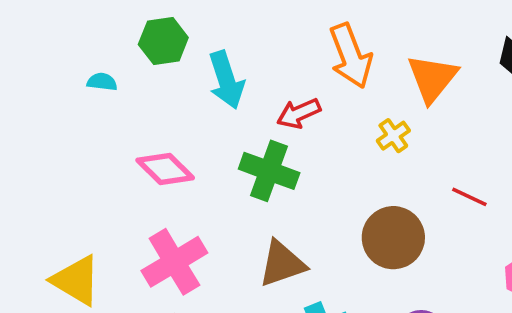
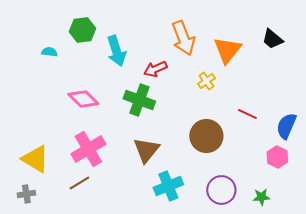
brown triangle: (282, 264) -> (146, 150), turned -32

